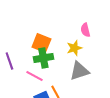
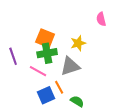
pink semicircle: (85, 30) -> (101, 19), moved
gray triangle: (79, 71) -> (70, 66), moved

